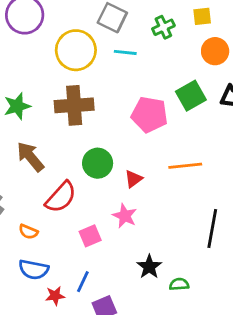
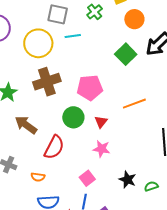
pink pentagon: (149, 115) -> (90, 88), moved
pink square: (90, 236) -> (87, 178), moved

